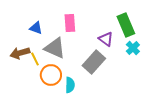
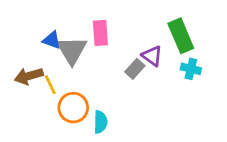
gray triangle: (55, 48) -> (72, 50), moved, turned 35
cyan cross: (133, 48) -> (191, 69), turned -32
gray rectangle: (94, 62) -> (135, 69), moved, size x0.6

